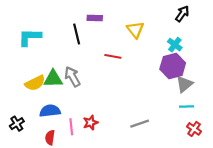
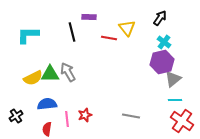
black arrow: (182, 14) -> (160, 18), moved
red line: (113, 56) -> (109, 38), moved
gray line: (140, 124) -> (131, 116), turned 30
red cross: (194, 129) -> (182, 121), size x1.6

